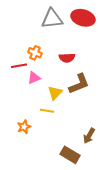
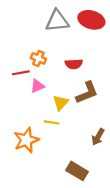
orange star: (24, 127) -> (26, 140), size x1.6
brown arrow: (89, 136) -> (98, 137), moved

